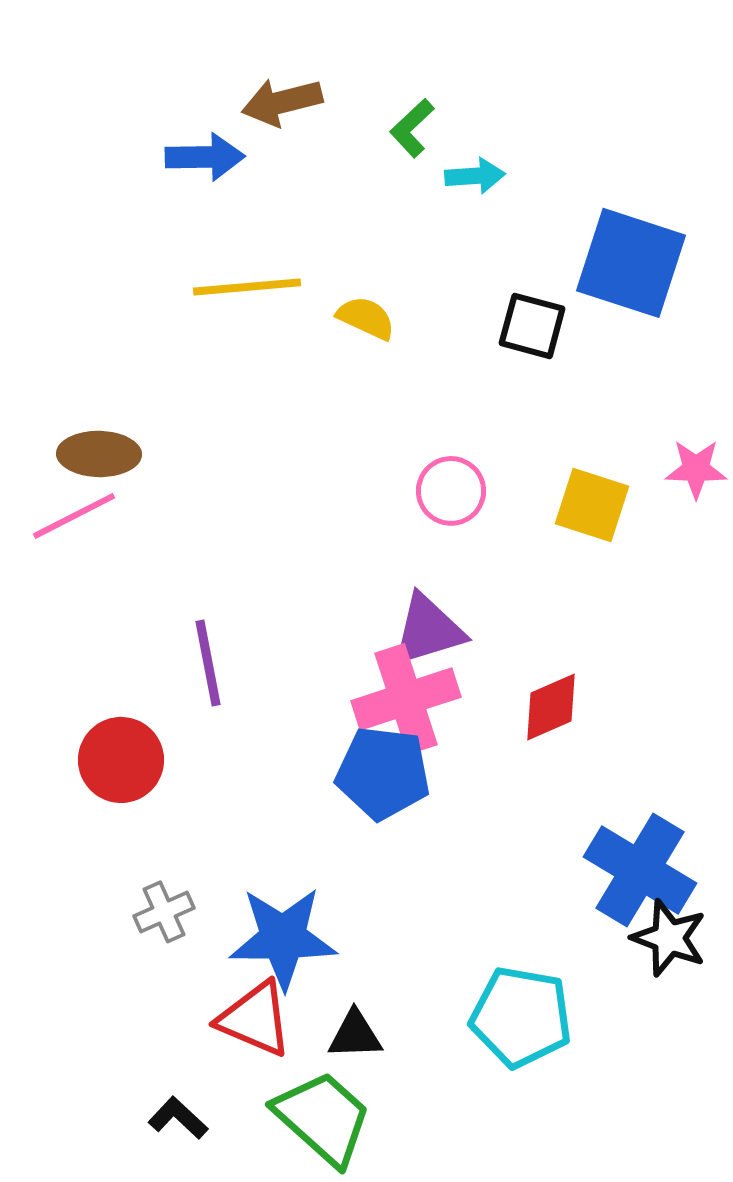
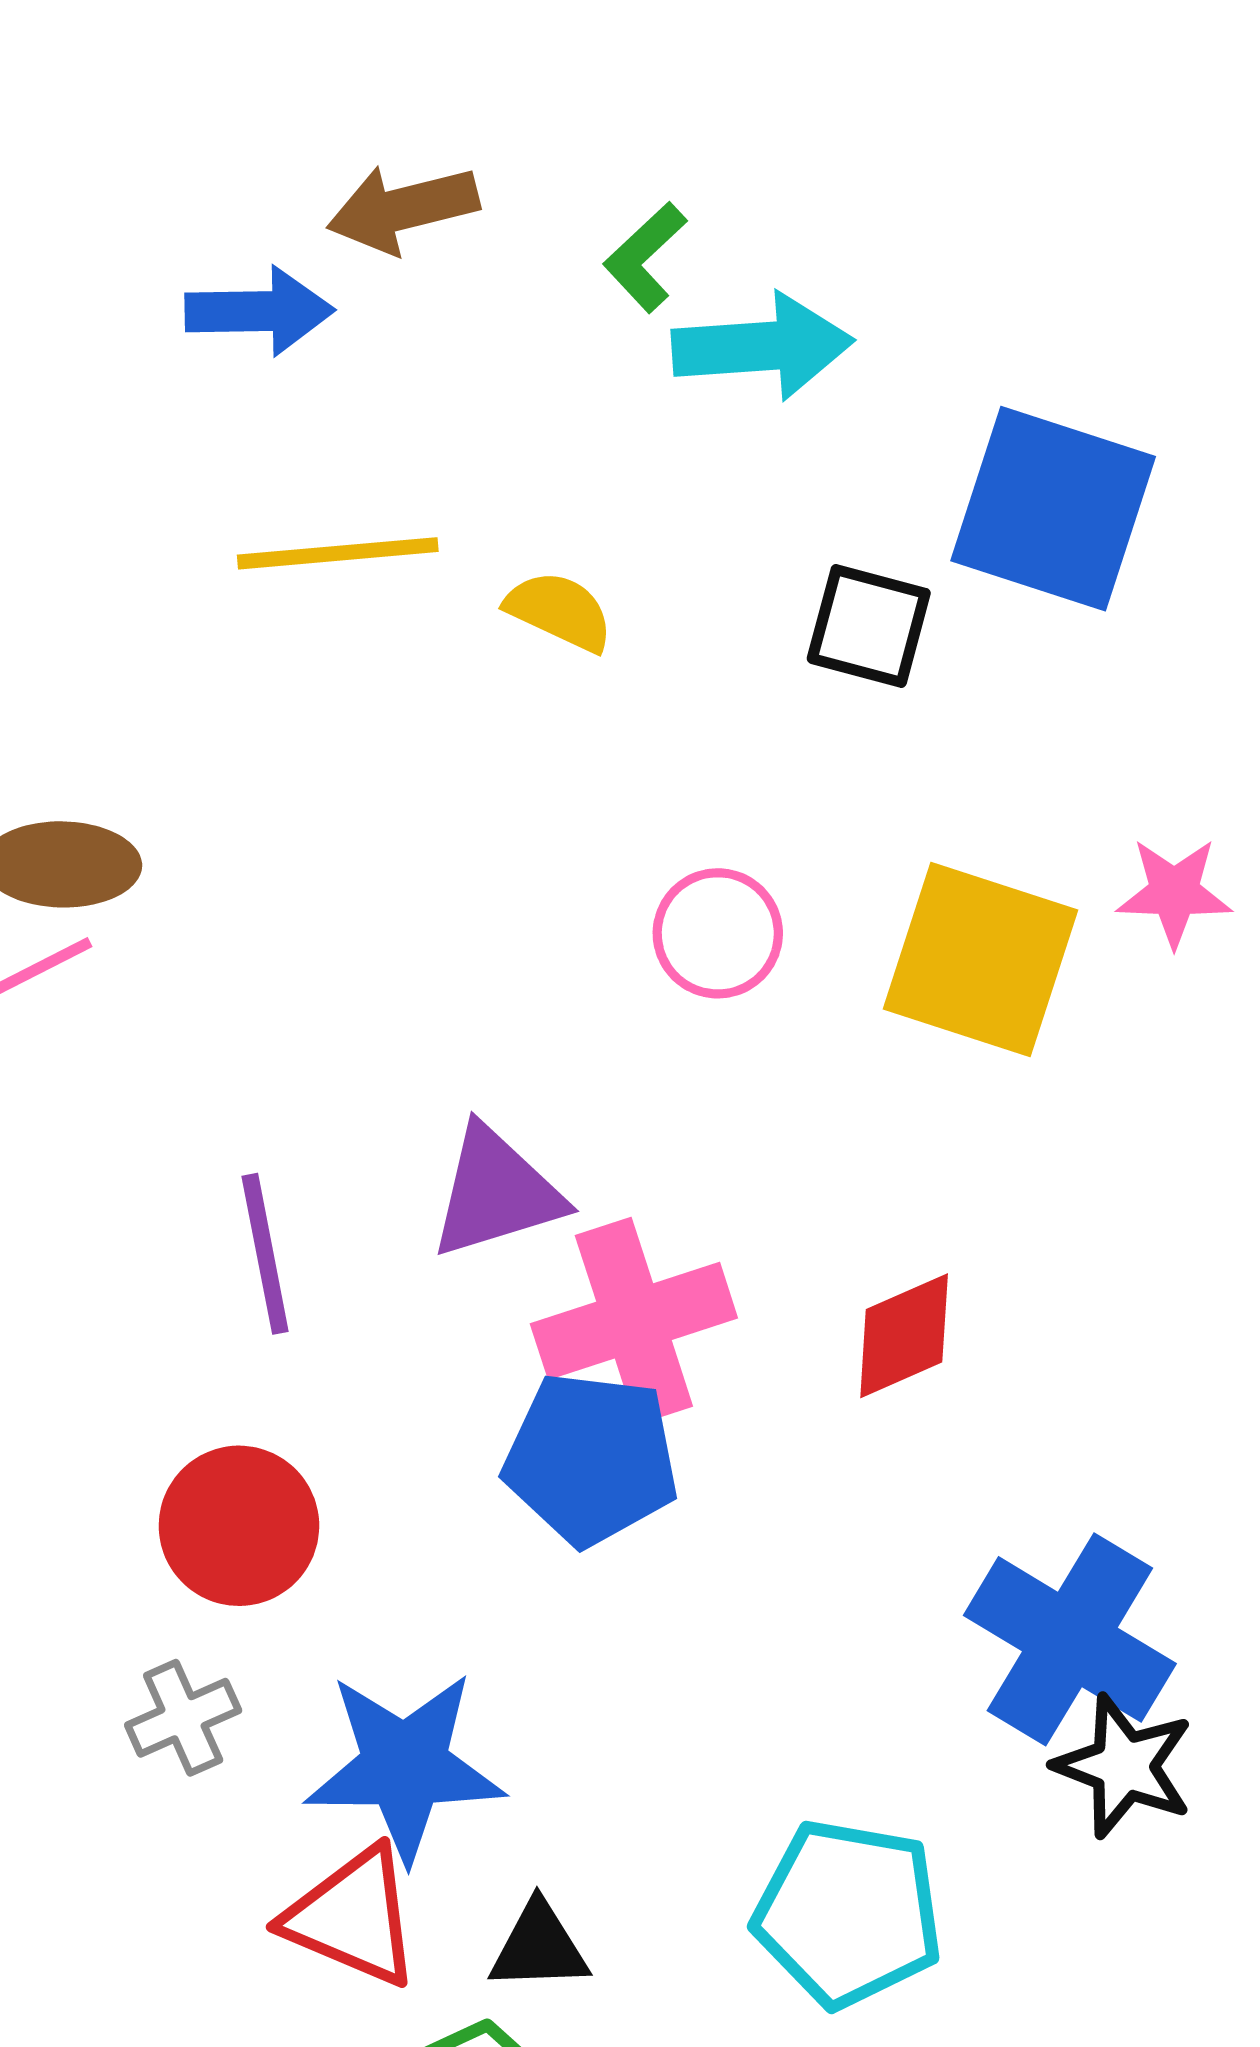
cyan arrow: (475, 176) -> (762, 347), size x1.6
yellow square: (592, 505) -> (980, 959), size x1.4
purple triangle: (428, 630) -> (496, 1192), moved
red circle: (121, 760) -> (239, 1526), moved

